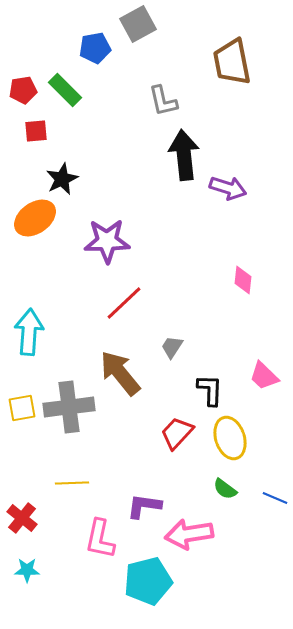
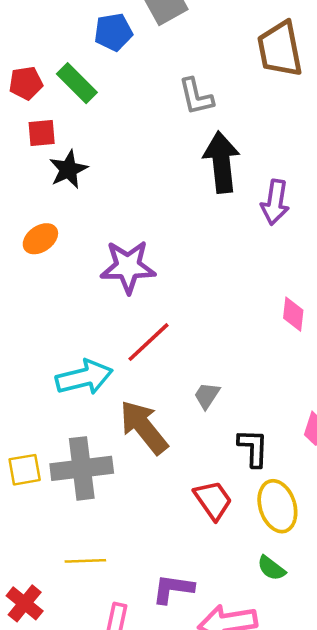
black star: (62, 179) -> (68, 169), moved
purple arrow: (228, 188) -> (275, 202), turned 81
orange ellipse: (35, 218) -> (40, 239), size x0.7
cyan arrow: (29, 332) -> (84, 377), moved, turned 72
red trapezoid: (177, 433) -> (213, 500), turned 102

